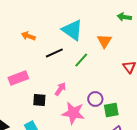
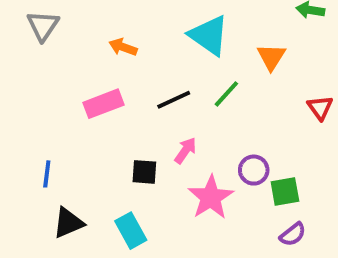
black line: (54, 53) -> (174, 100), moved
pink rectangle: (18, 78) -> (103, 104), moved
pink star: (73, 113) -> (211, 197), turned 30

